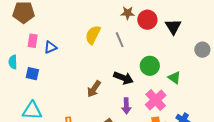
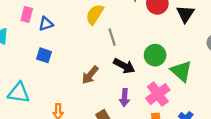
gray line: (120, 40) -> (112, 37), moved
blue square: (32, 74) -> (44, 55), moved
green triangle: (174, 78) -> (181, 71), size x1.5

